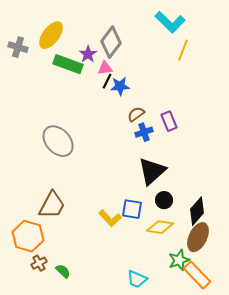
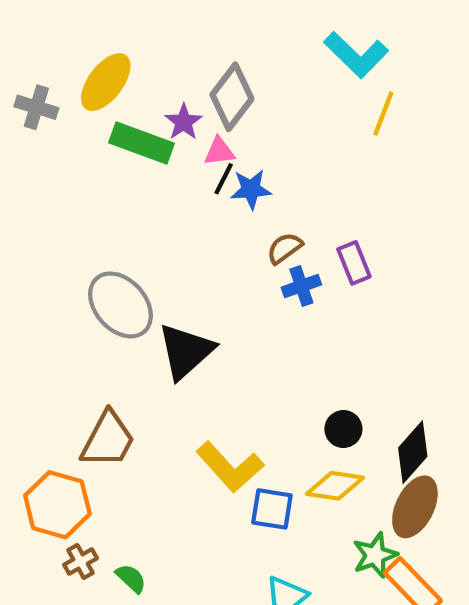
black triangle: (152, 171) -> (186, 351), moved
blue square: (132, 209) -> (272, 509), moved
yellow L-shape: (110, 218) -> (230, 467), size x1.4

